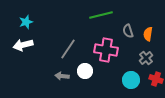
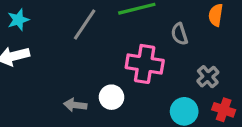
orange semicircle: (148, 34) -> (216, 15), moved
gray line: (68, 49) -> (85, 24), moved

